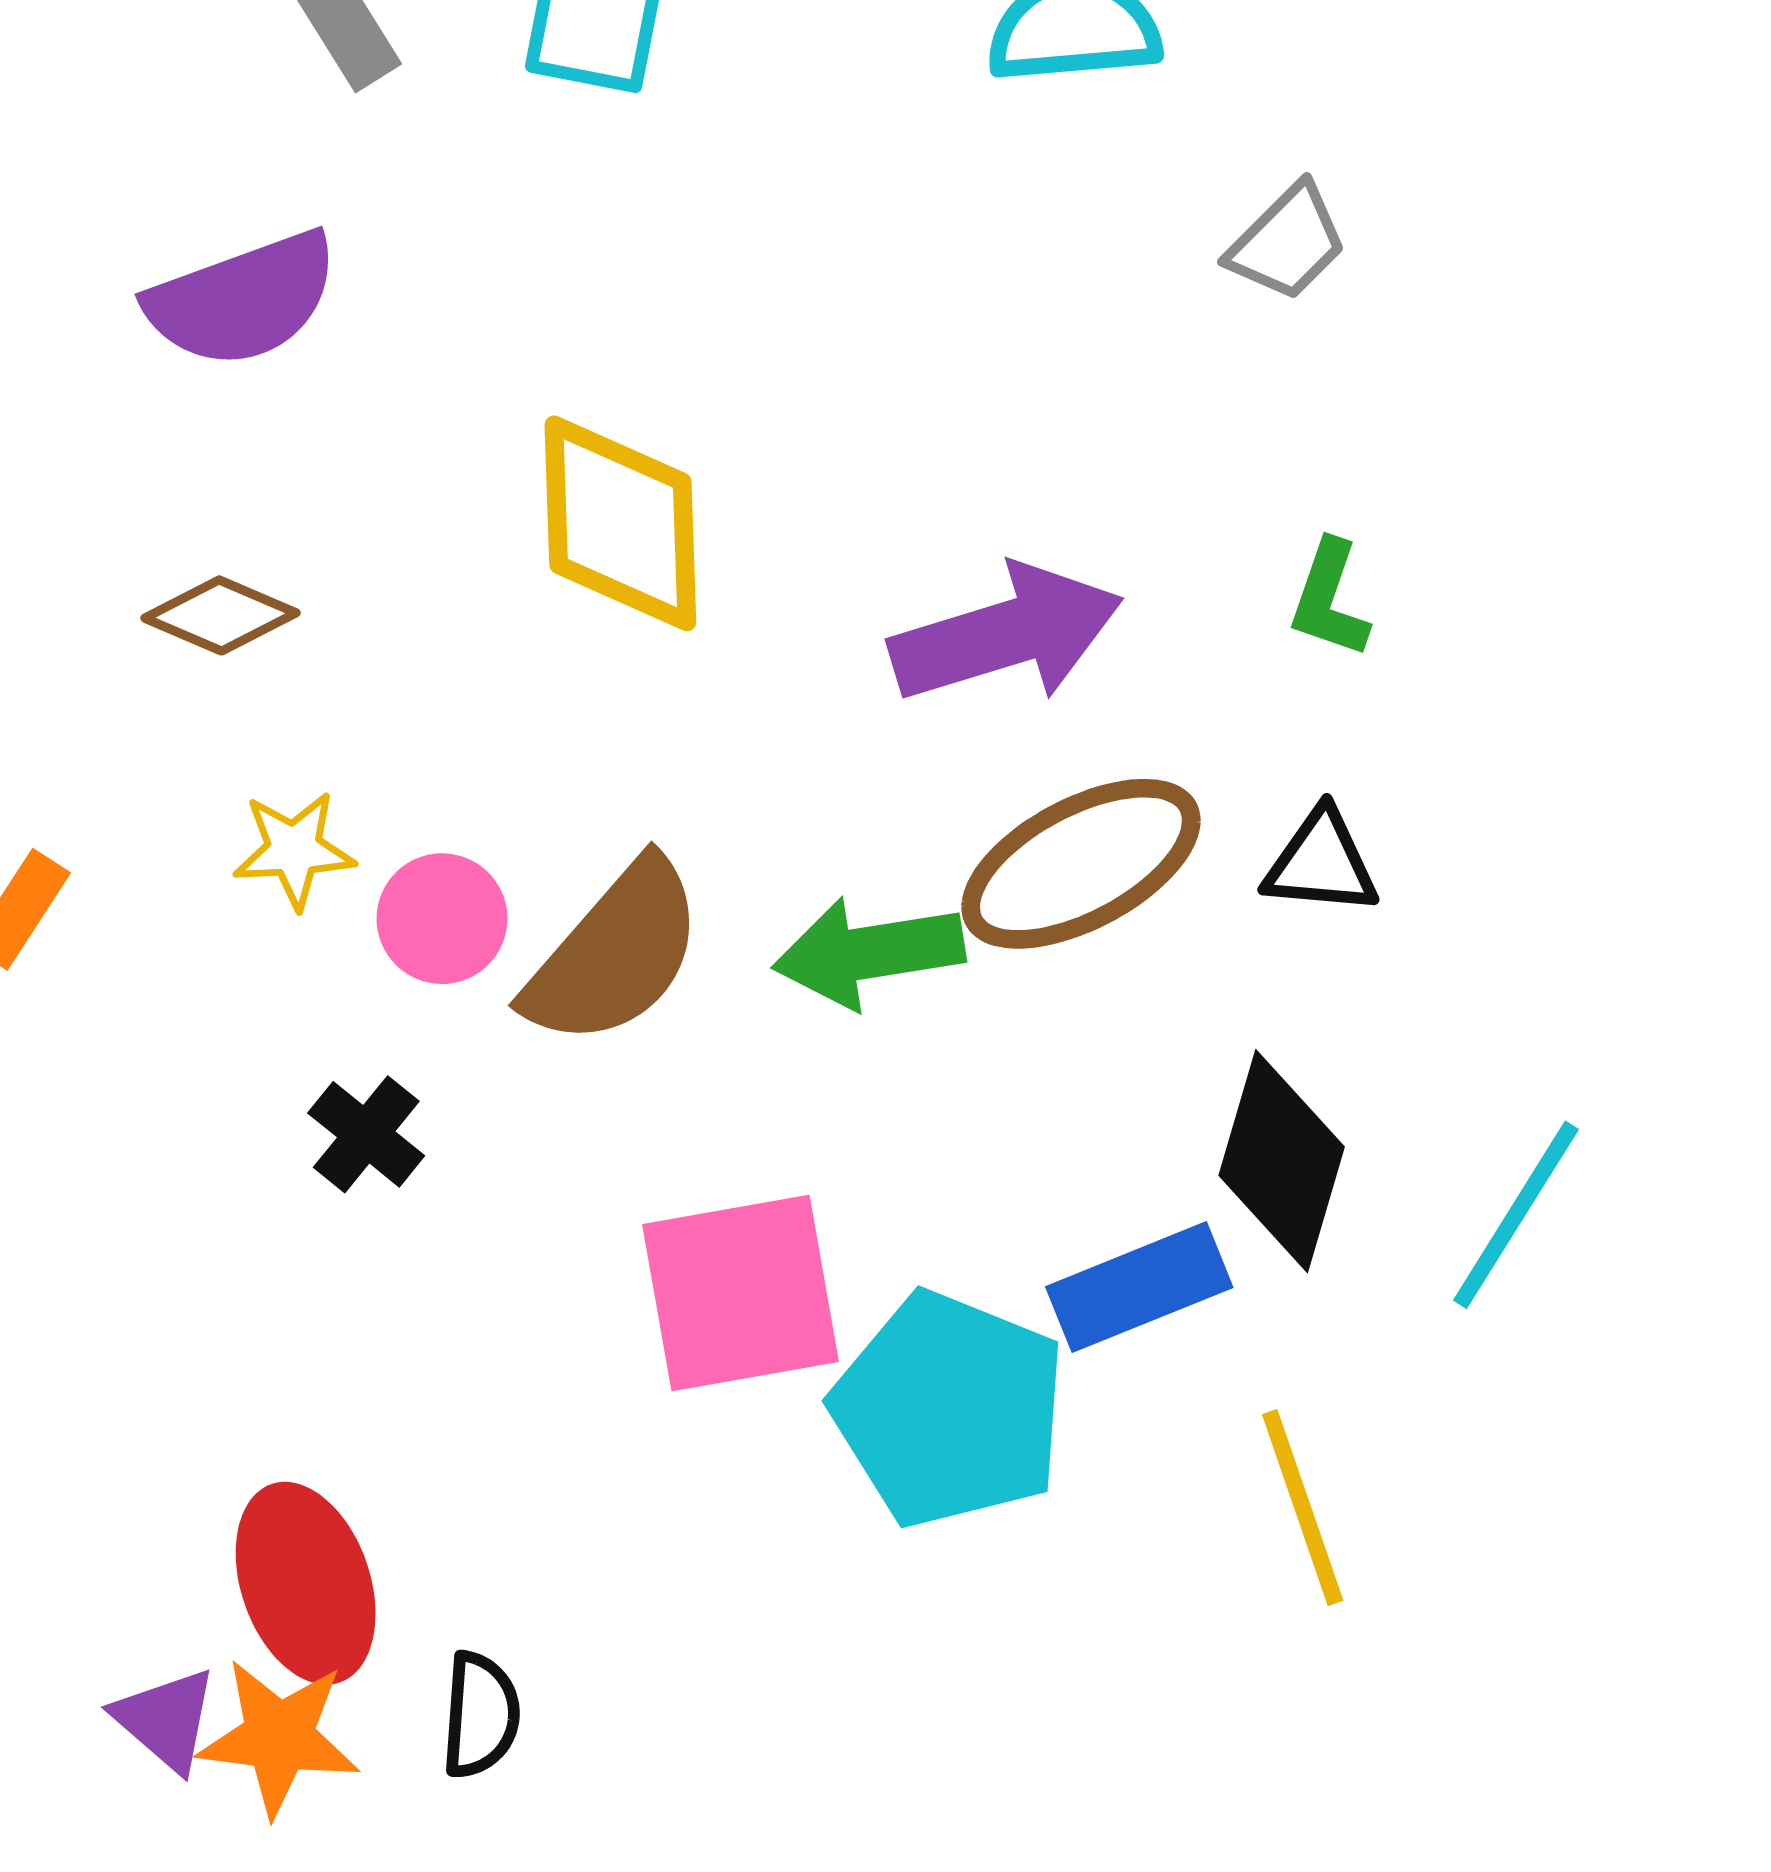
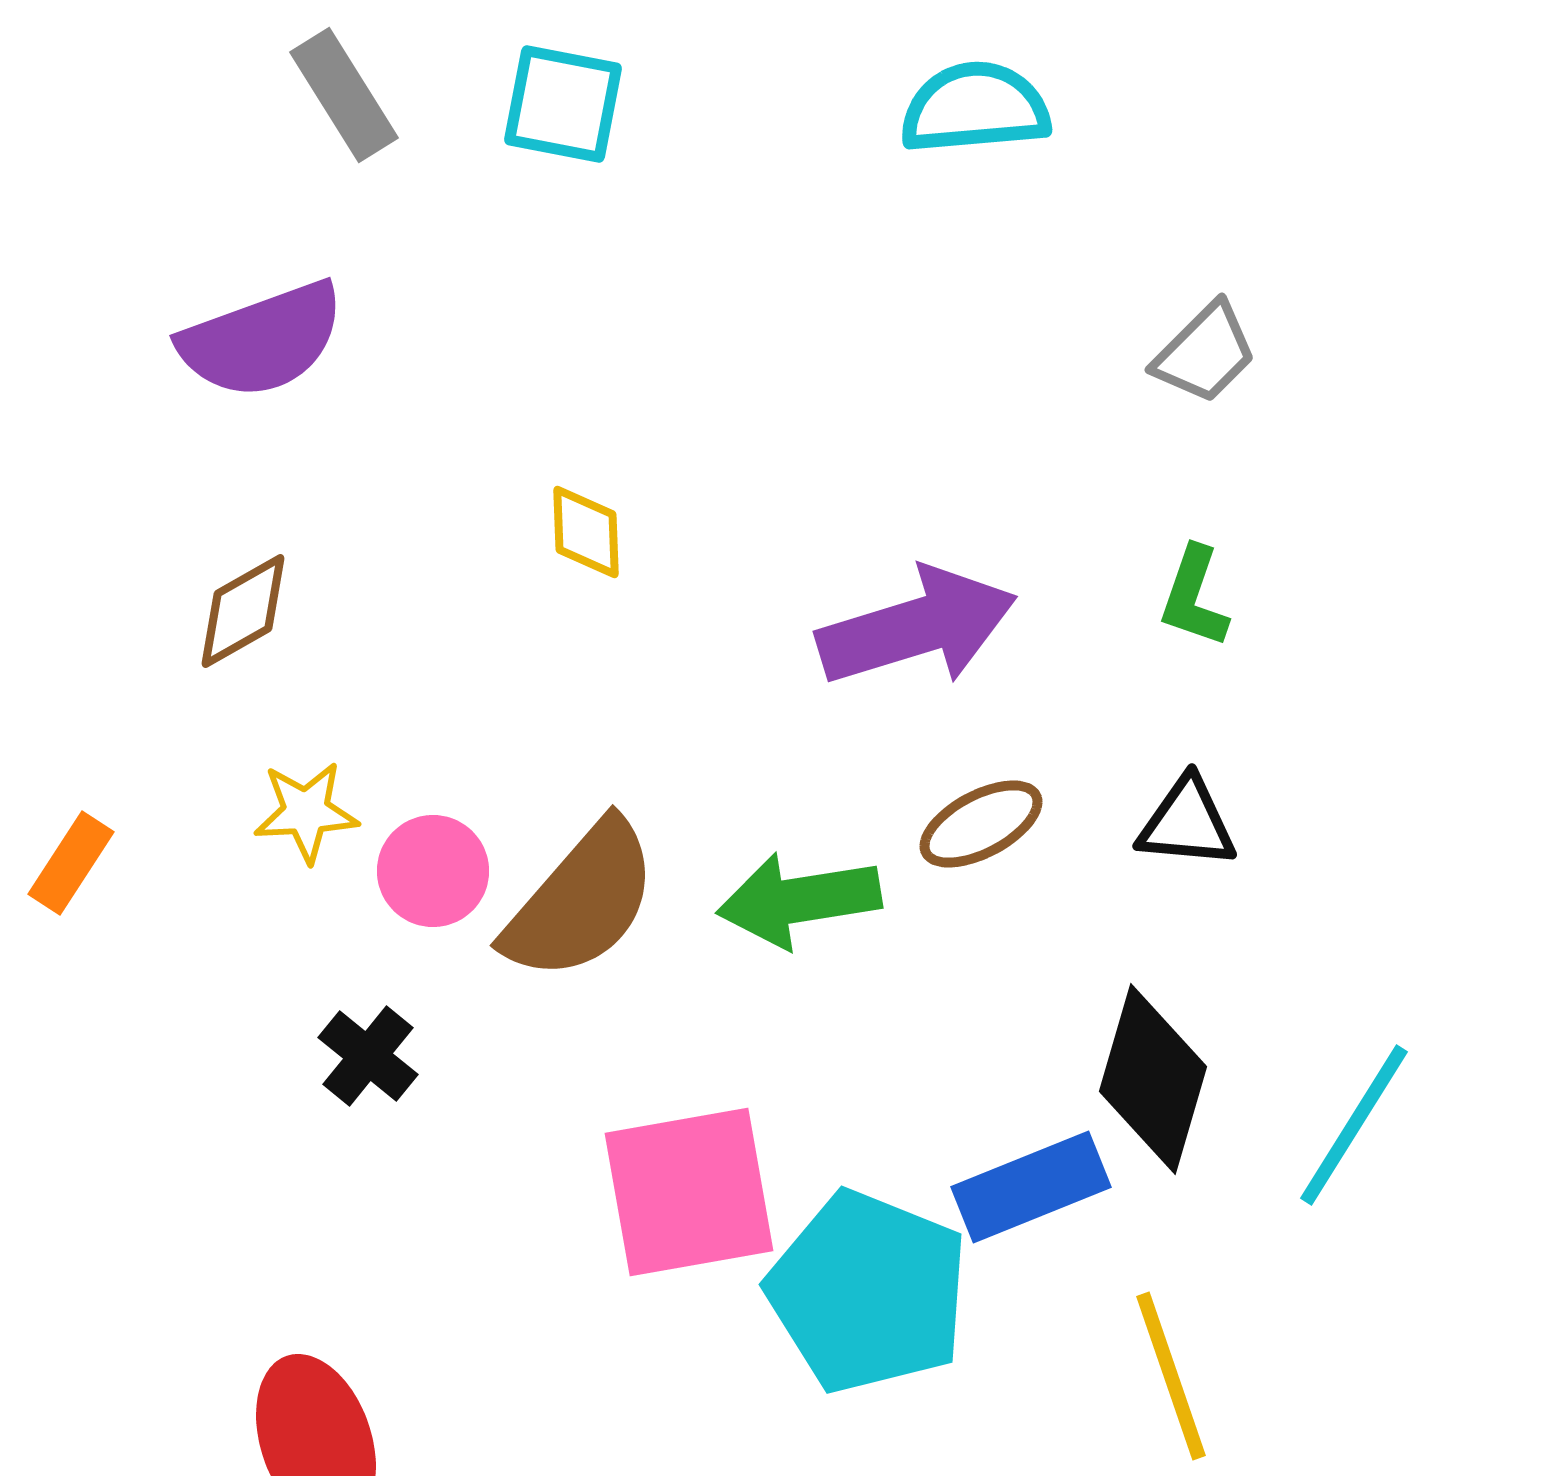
gray trapezoid: (1287, 242) -> (1205, 353), moved
yellow diamond: (620, 523) -> (586, 532), size x0.5
brown diamond: (220, 615) -> (243, 611), turned -53
brown ellipse: (1081, 864) -> (981, 824), size x0.6

